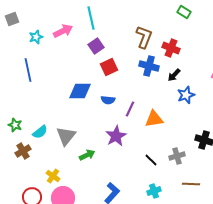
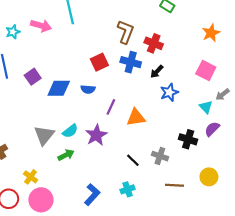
pink arrow: (63, 31) -> (41, 26), turned 42
purple square: (96, 46) -> (33, 77), moved
red square: (109, 67) -> (99, 62), moved
blue semicircle: (108, 100) -> (88, 89), moved
cyan semicircle: (40, 132) -> (70, 131), moved
gray cross: (177, 156) -> (160, 156), turned 35
cyan cross: (154, 191) -> (128, 189), moved

